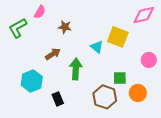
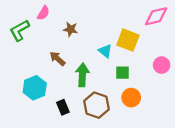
brown arrow: (53, 54) -> (57, 59), turned -105
green square: (120, 78) -> (123, 73), moved
orange circle: (138, 93) -> (131, 98), moved
brown hexagon: (105, 97) -> (96, 105), moved

